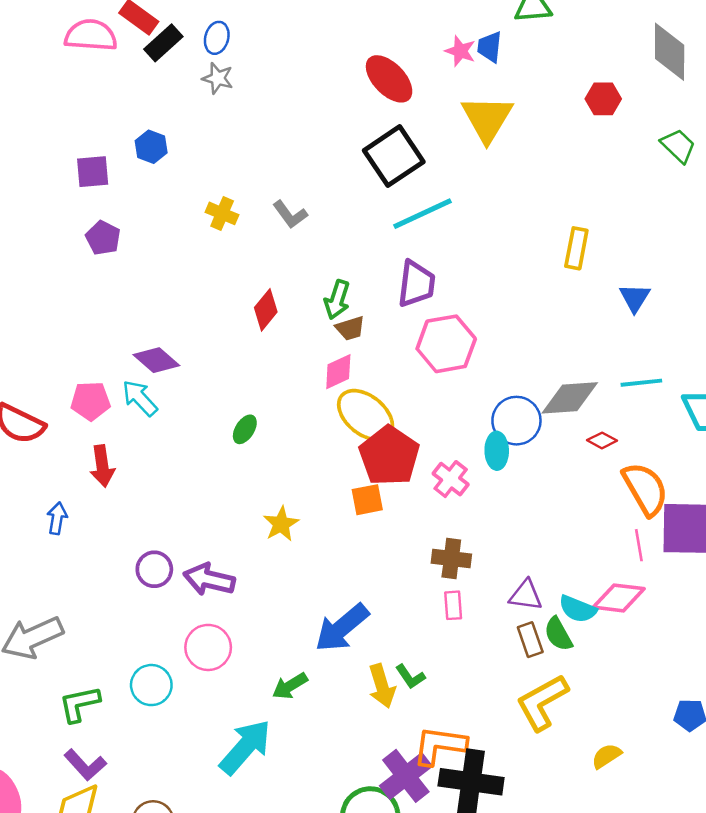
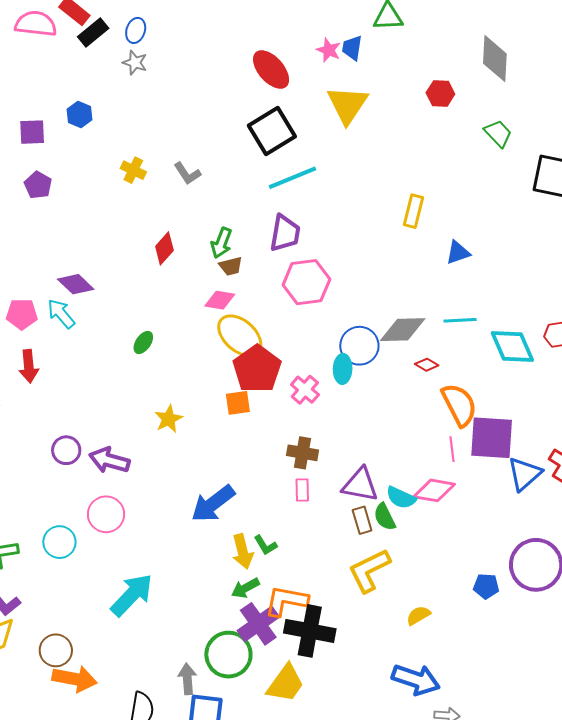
blue triangle: (635, 298) -> (458, 253), turned 36
pink diamond: (338, 372) -> (220, 300), turned 32
purple triangle: (526, 595) -> (360, 485), size x1.4
green arrow: (290, 686) -> (245, 588), moved

